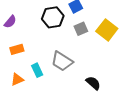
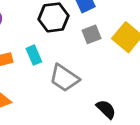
cyan rectangle: (37, 70) -> (34, 55), moved

